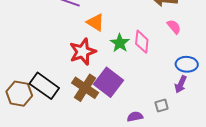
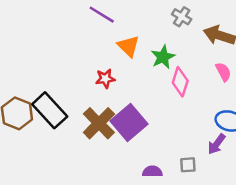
green star: (120, 43) -> (163, 57), moved
red star: (83, 52) -> (105, 79), size x0.6

